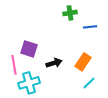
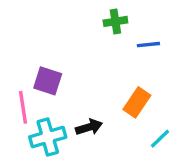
black arrow: (54, 63) -> (89, 127), moved
cyan line: (89, 83) -> (160, 139), moved

